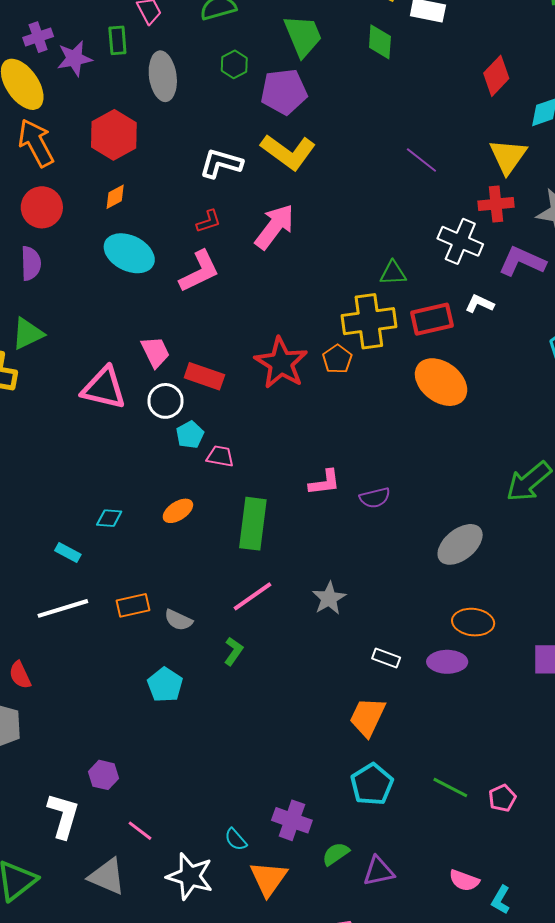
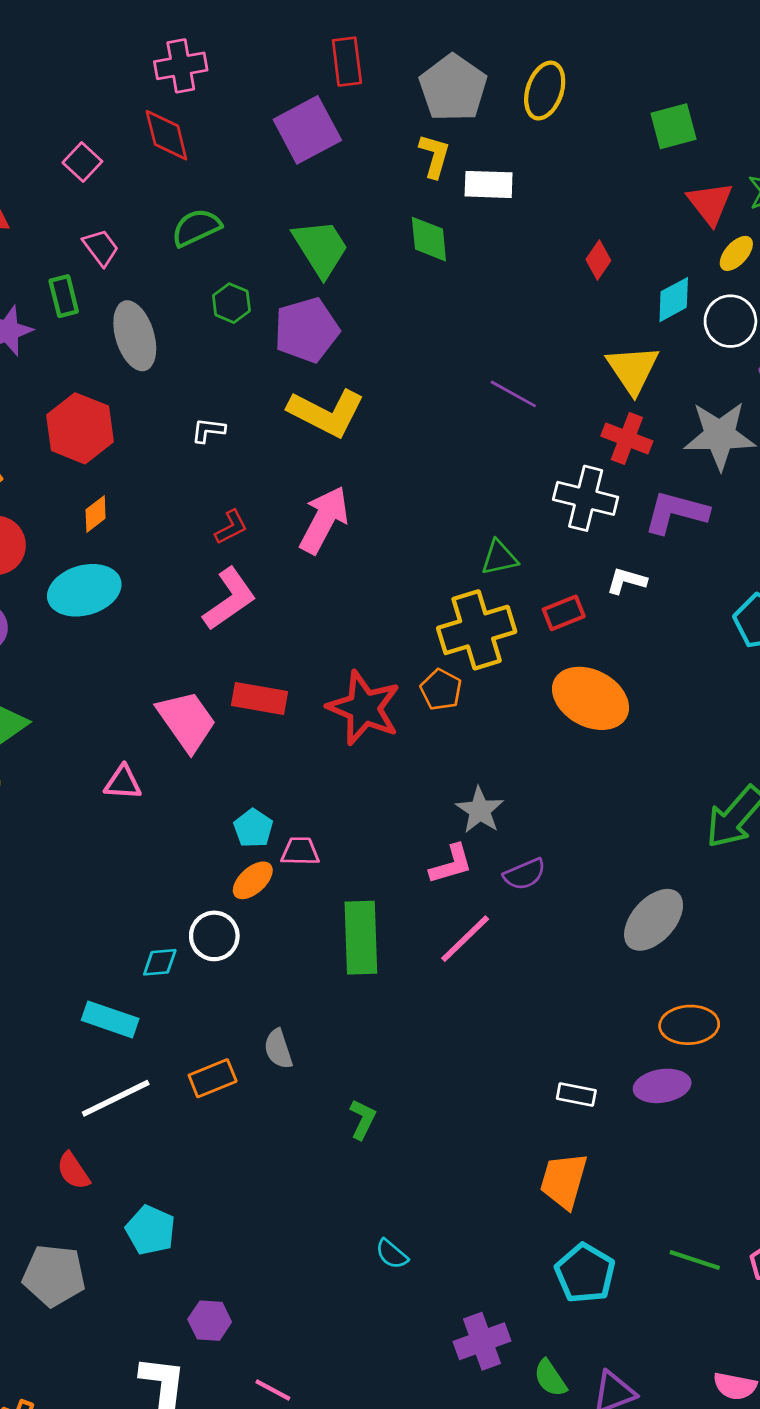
red diamond: (496, 76) -> (598, 260), size x0.7
white L-shape: (221, 163) -> (208, 430), moved, size x0.6
red cross: (496, 204) -> (627, 438), turned 36
cyan ellipse: (129, 253) -> (84, 590), moved, turned -33
red rectangle: (432, 319) -> (564, 613), size x0.7
pink trapezoid: (155, 352) -> (187, 721), size x1.4
red rectangle: (204, 376) -> (259, 698), moved
pink triangle: (104, 388) -> (123, 783), size x0.6
white circle: (166, 401) -> (214, 936), moved
orange ellipse: (178, 511) -> (253, 880), moved
cyan rectangle: (68, 553) -> (110, 1019), size x1.5
pink line: (253, 596) -> (465, 939), moved
gray star: (329, 598) -> (480, 810), moved
gray semicircle: (178, 620) -> (278, 1049), moved, turned 56
red semicircle: (20, 675) -> (73, 1171), moved
cyan pentagon: (165, 685) -> (150, 1230), moved
purple cross: (292, 820) -> (482, 1341), turned -30
cyan semicircle: (236, 839) -> (392, 1254), moved
green semicircle: (336, 854) -> (550, 1378), turned -80

